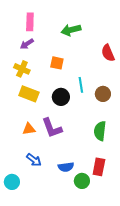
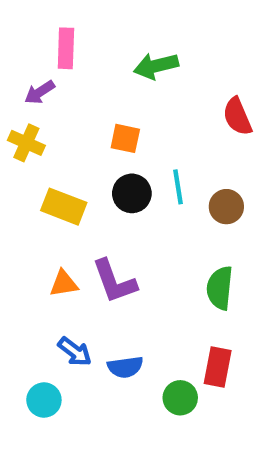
purple arrow: (27, 44) -> (40, 92), moved
yellow cross: (22, 69) -> (26, 143), moved
black circle: (61, 97) -> (132, 193), moved
blue semicircle: (66, 167) -> (125, 367), moved
cyan circle: (12, 182) -> (44, 400), moved

